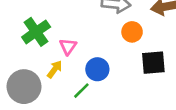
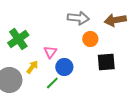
pink triangle: (68, 47) -> (50, 52), moved

